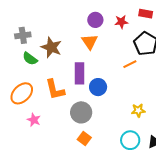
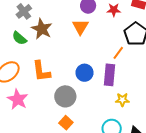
gray cross: (23, 35) -> (24, 11), moved, turned -35
orange line: (130, 64) -> (118, 53), turned -32
purple rectangle: (79, 73) -> (109, 75), moved
pink star: (34, 120) -> (18, 99), size x1.5

